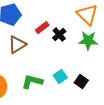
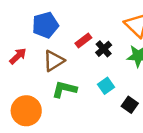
cyan square: (60, 77) -> (106, 86), moved
green L-shape: (32, 82) -> (64, 89), moved

